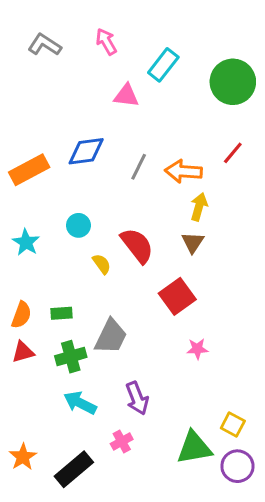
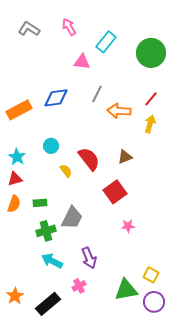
gray line: (139, 167) -> (97, 94), moved
yellow arrow: (199, 207) -> (150, 124), moved
brown triangle: (193, 242) -> (125, 157), turned 35
red triangle: (23, 352) -> (15, 179), moved

